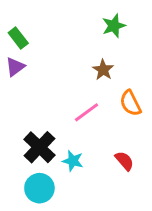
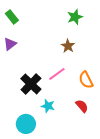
green rectangle: (18, 38) -> (12, 17), moved
orange semicircle: (130, 103) -> (86, 80), moved
black cross: (39, 147) -> (31, 84), moved

